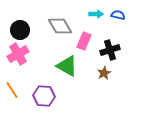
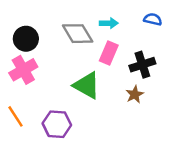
cyan arrow: (96, 14) -> (109, 23), moved

